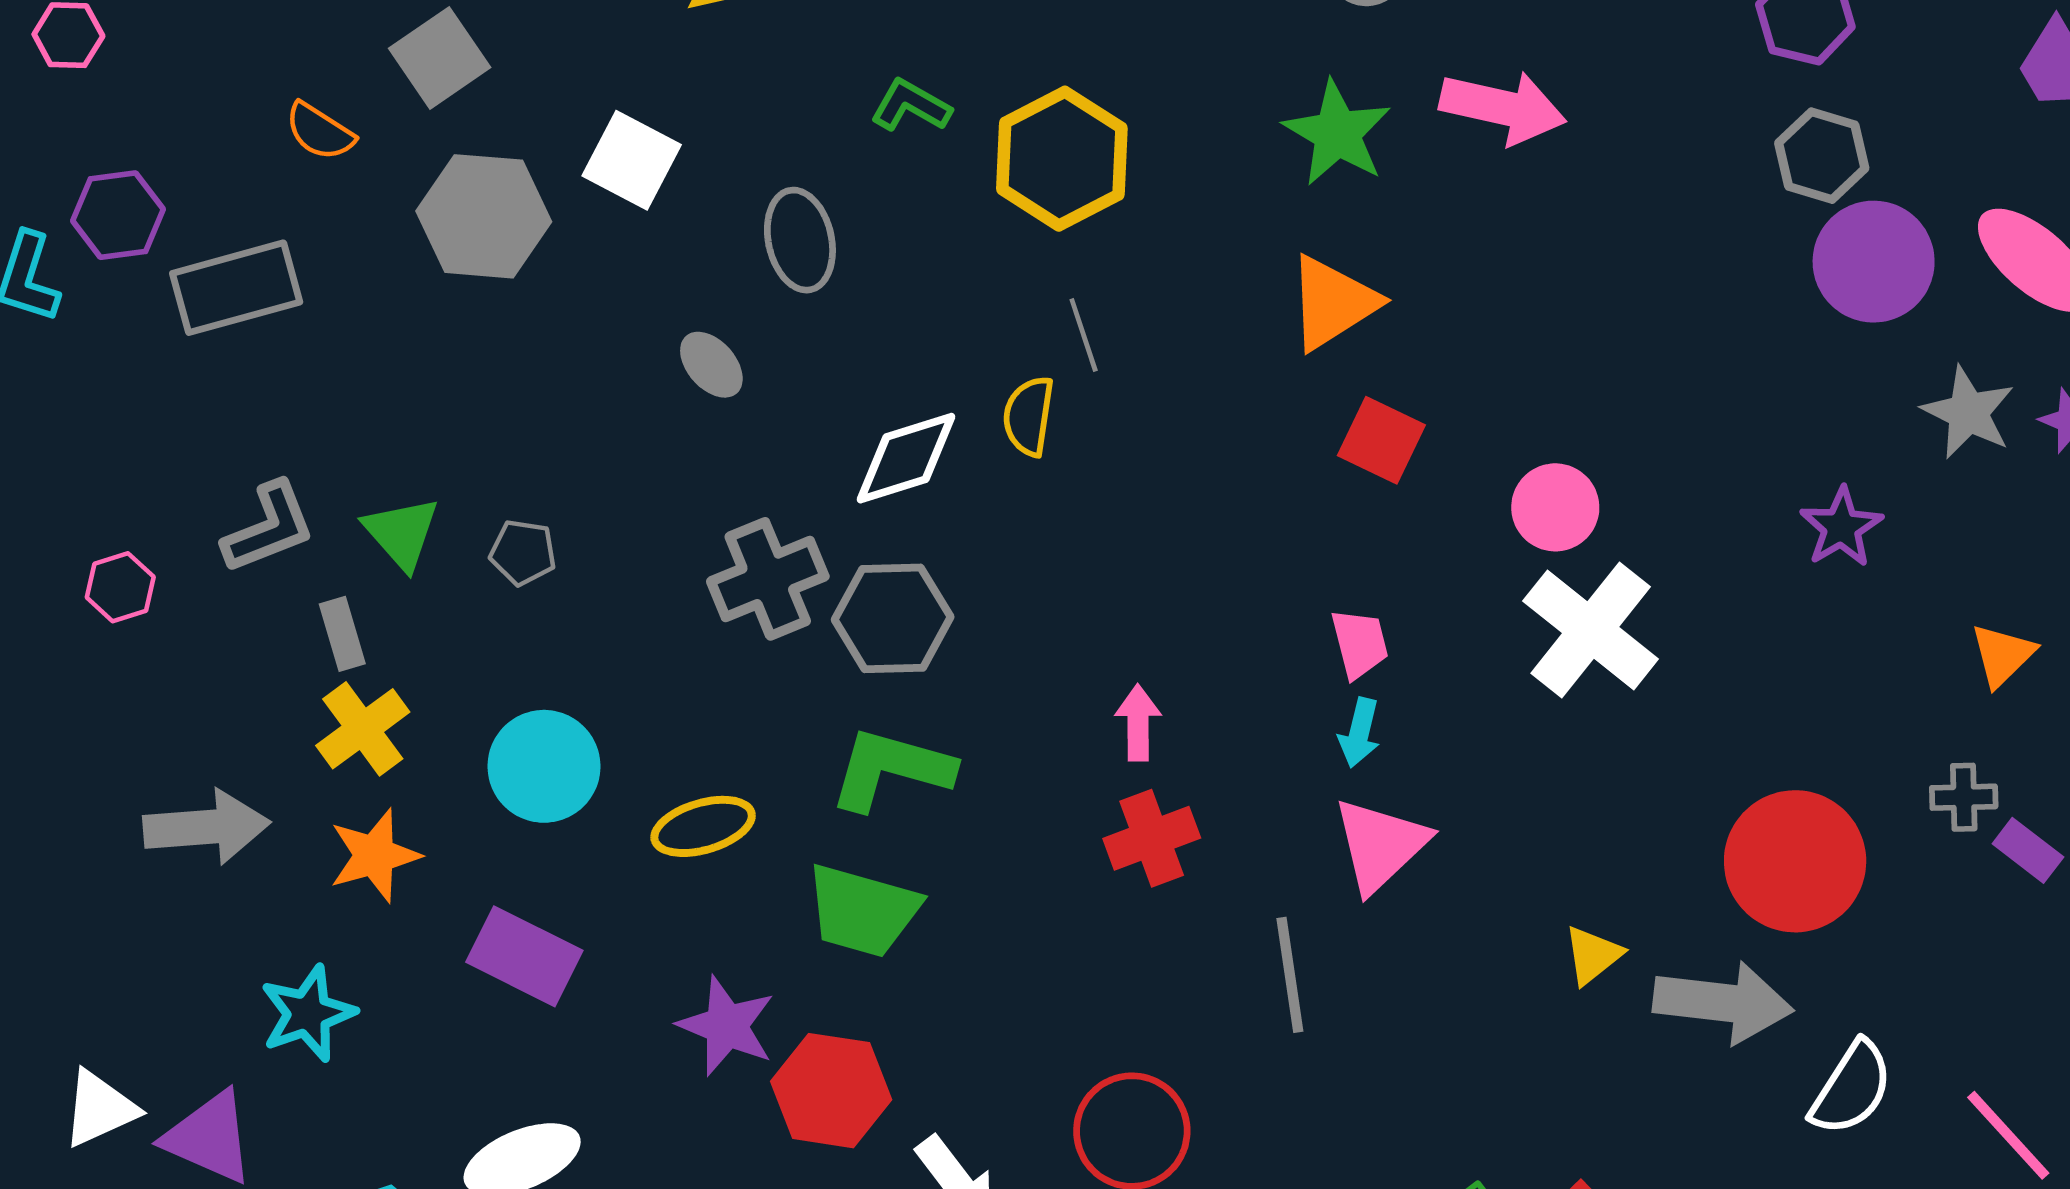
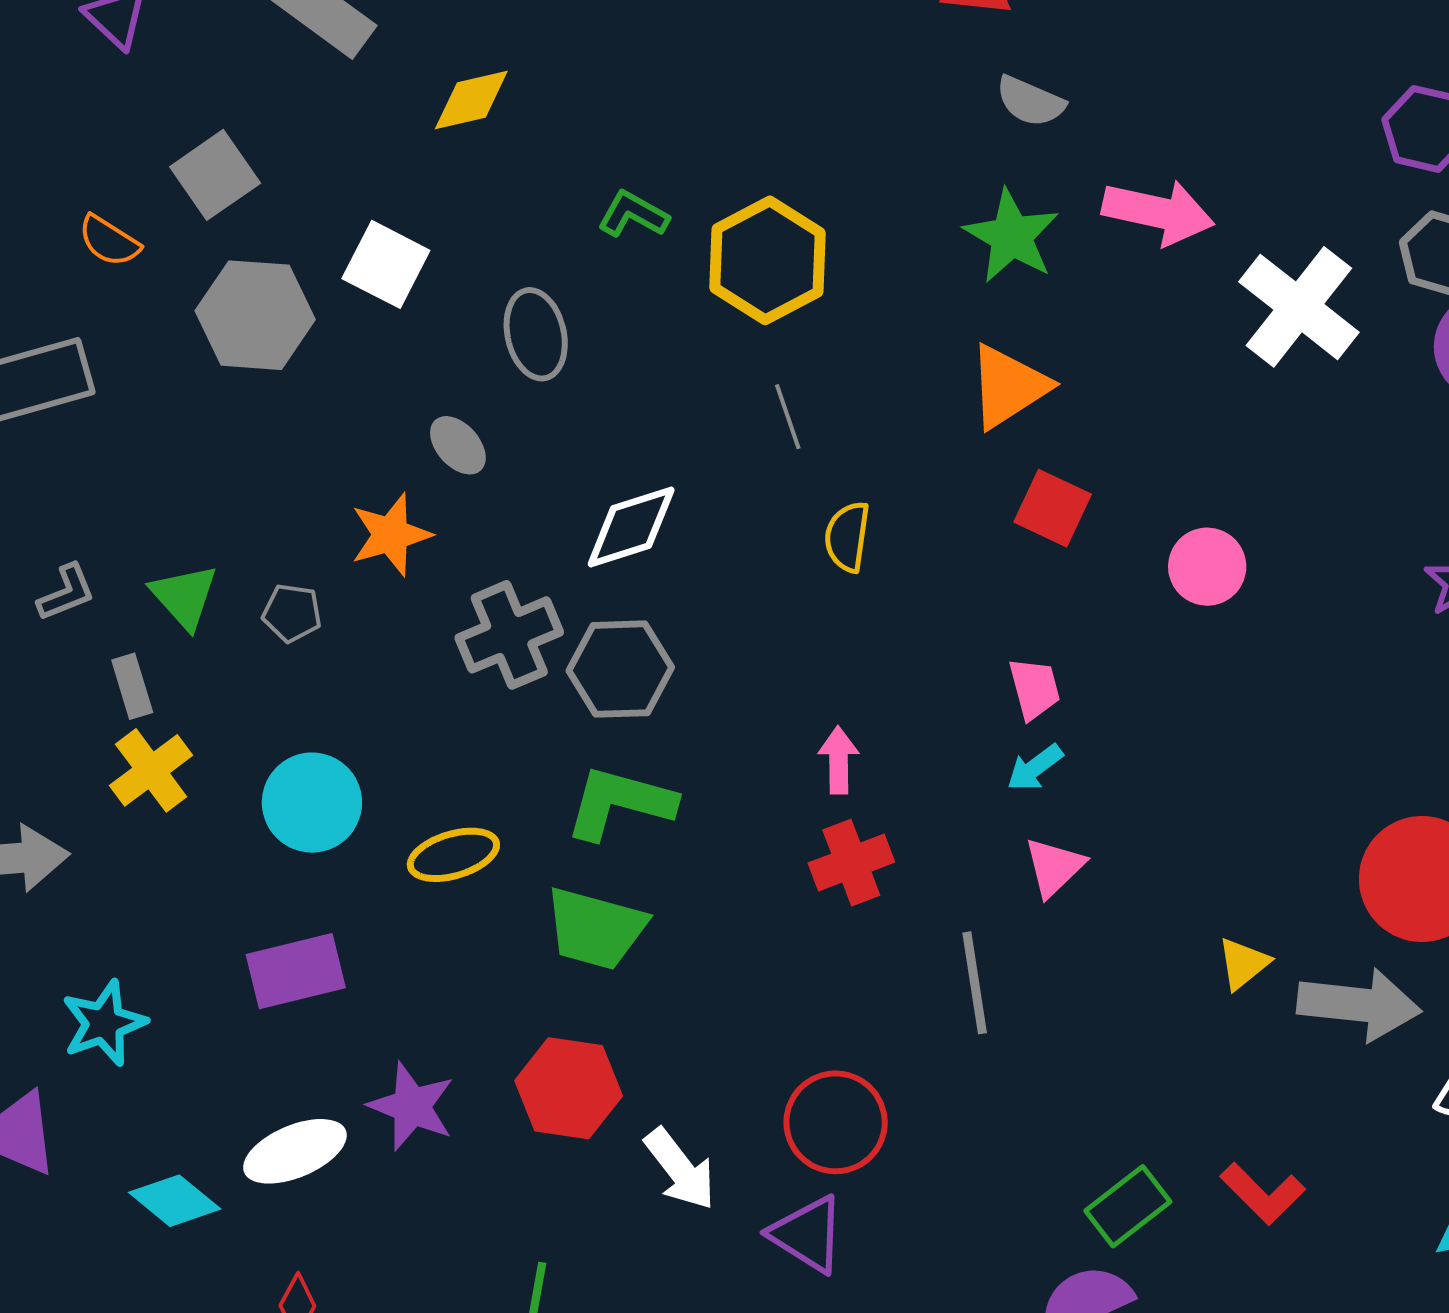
yellow semicircle: (1029, 416) -> (847, 537), moved
gray L-shape: (269, 528) -> (66, 593), size x0.7
white cross: (1591, 630) -> (1299, 307), moved
cyan arrow: (1359, 733) -> (1035, 768), turned 40
pink triangle: (1380, 845) -> (1054, 867), size x0.7
orange star: (375, 855) -> (391, 535), moved
purple rectangle: (524, 956) -> (296, 971), turned -40
purple star: (727, 1026) -> (412, 1106), moved

